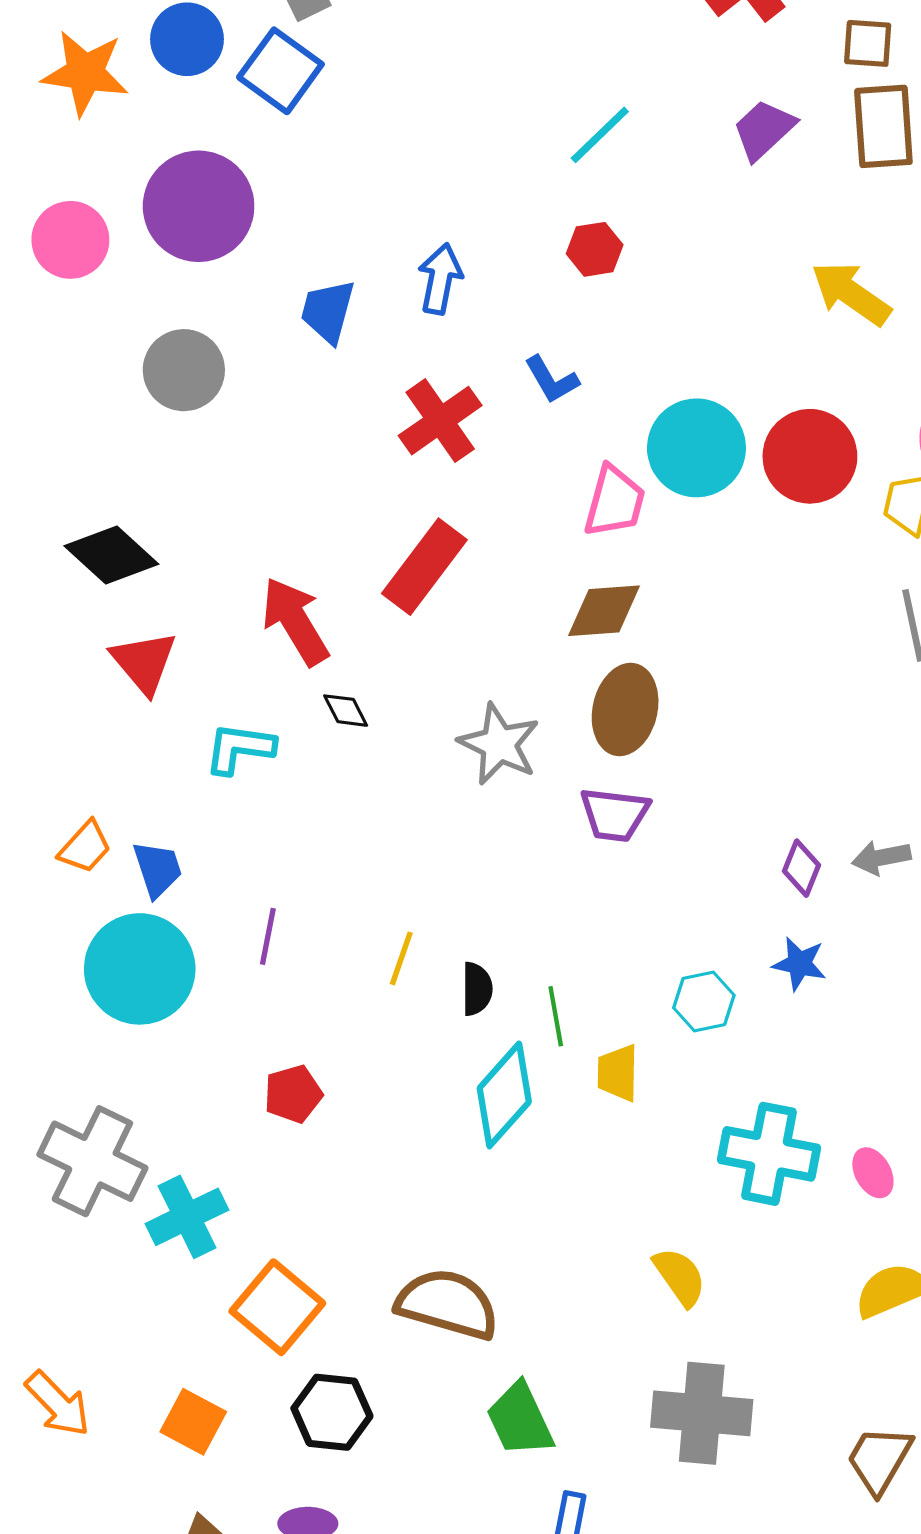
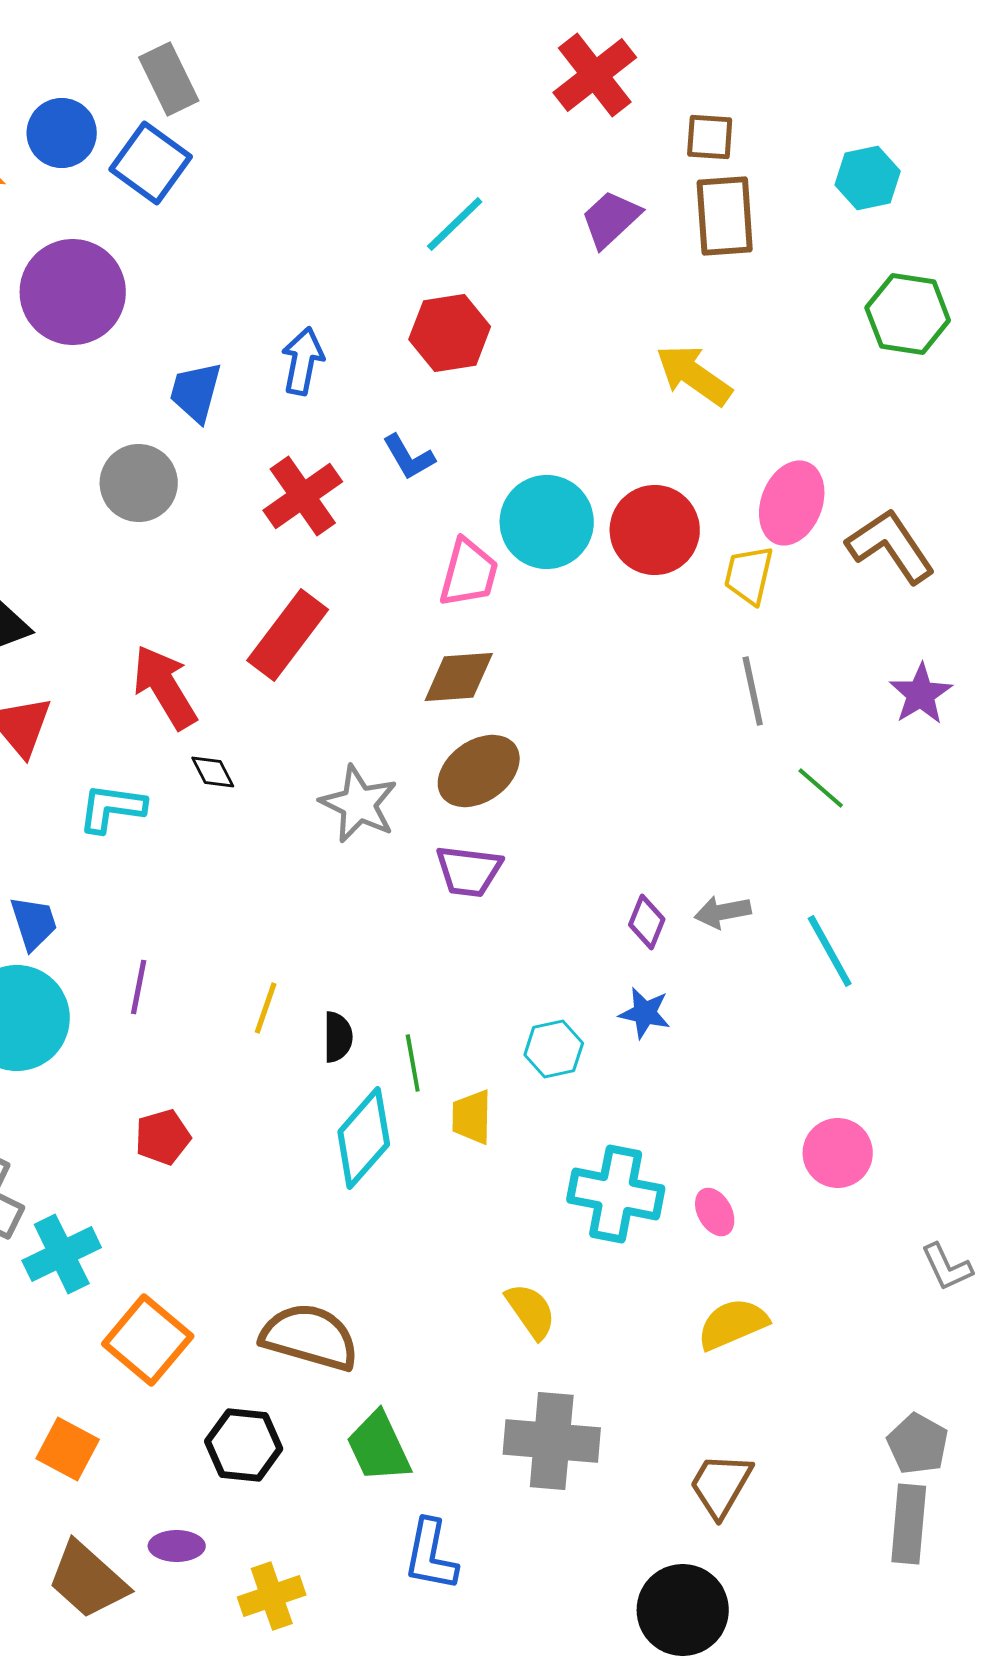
red hexagon: (595, 249) -> (450, 333), size x1.5
gray circle: (184, 370) -> (139, 483), moved
brown ellipse: (625, 709) -> (479, 771), turned 42
black hexagon: (332, 1412) -> (244, 1445), moved

